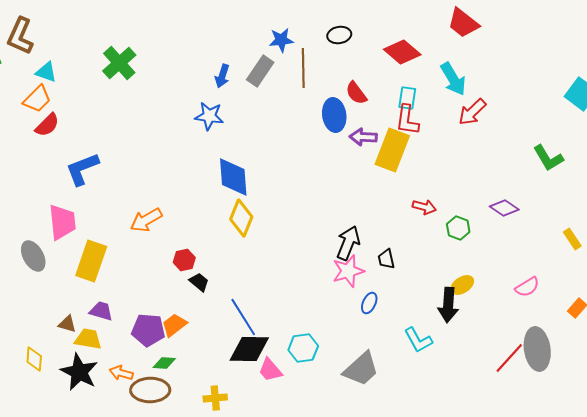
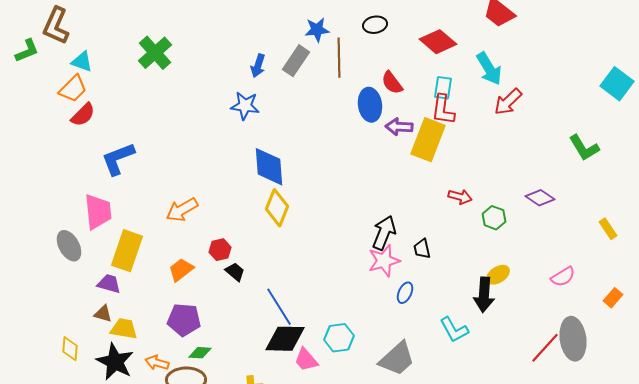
purple trapezoid: (101, 311) -> (109, 284), moved
orange trapezoid: (174, 325) -> (181, 270), moved

